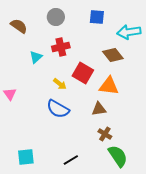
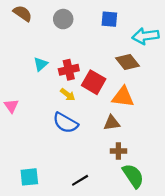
brown semicircle: (19, 26) -> (23, 13), moved
red cross: (61, 47) -> (69, 70), moved
brown cross: (105, 134) -> (118, 151), turned -32

